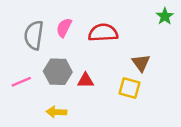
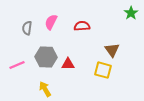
red semicircle: (103, 33) -> (82, 26), size x0.7
gray semicircle: (34, 35) -> (27, 28), size x0.6
yellow arrow: (56, 112) -> (45, 89), turned 56

